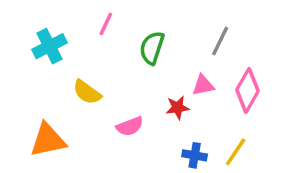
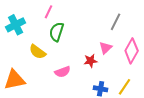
green semicircle: (152, 48) -> (57, 32), moved
pink triangle: (203, 85) -> (106, 48), turned -32

